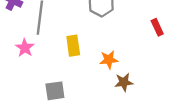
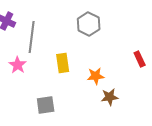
red rectangle: (157, 27) -> (140, 59), moved

